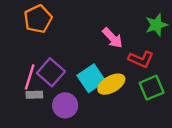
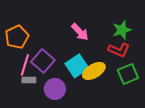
orange pentagon: (38, 19) -> (17, 37), moved
green star: (156, 25) -> (122, 30), moved
pink arrow: (113, 38) -> (80, 32), moved

